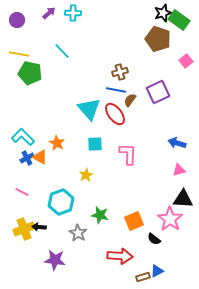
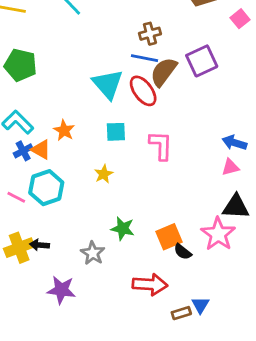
green pentagon: (30, 73) -> (20, 65), moved
brown semicircle: (130, 100) -> (164, 72), size x1.6
blue arrow: (177, 143) -> (234, 143), moved
cyan hexagon: (61, 202) -> (46, 188), moved
black semicircle: (154, 239) -> (183, 252), moved
blue triangle: (157, 271) -> (200, 305), turned -32

